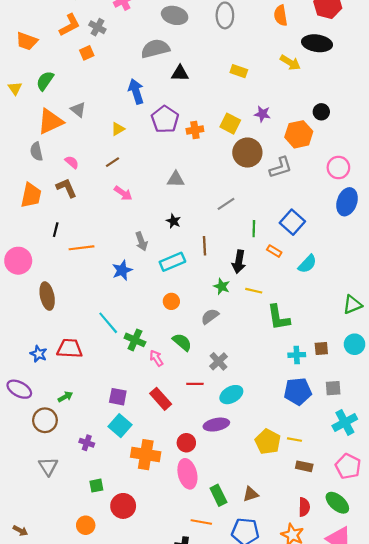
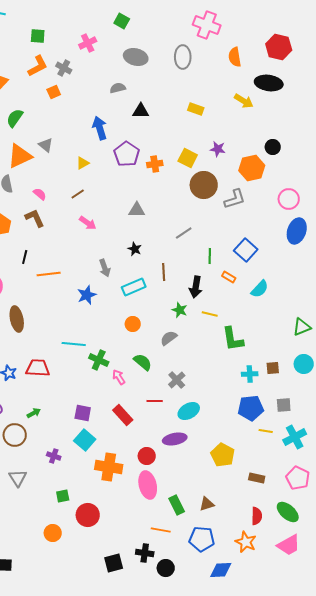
gray semicircle: (155, 49) -> (118, 88), size x0.6
cyan line: (108, 323) -> (74, 344), turned -45
yellow line: (295, 440) -> (266, 431), moved

